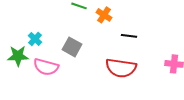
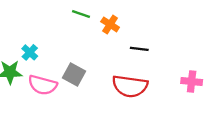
gray square: (72, 47) -> (74, 75), moved

